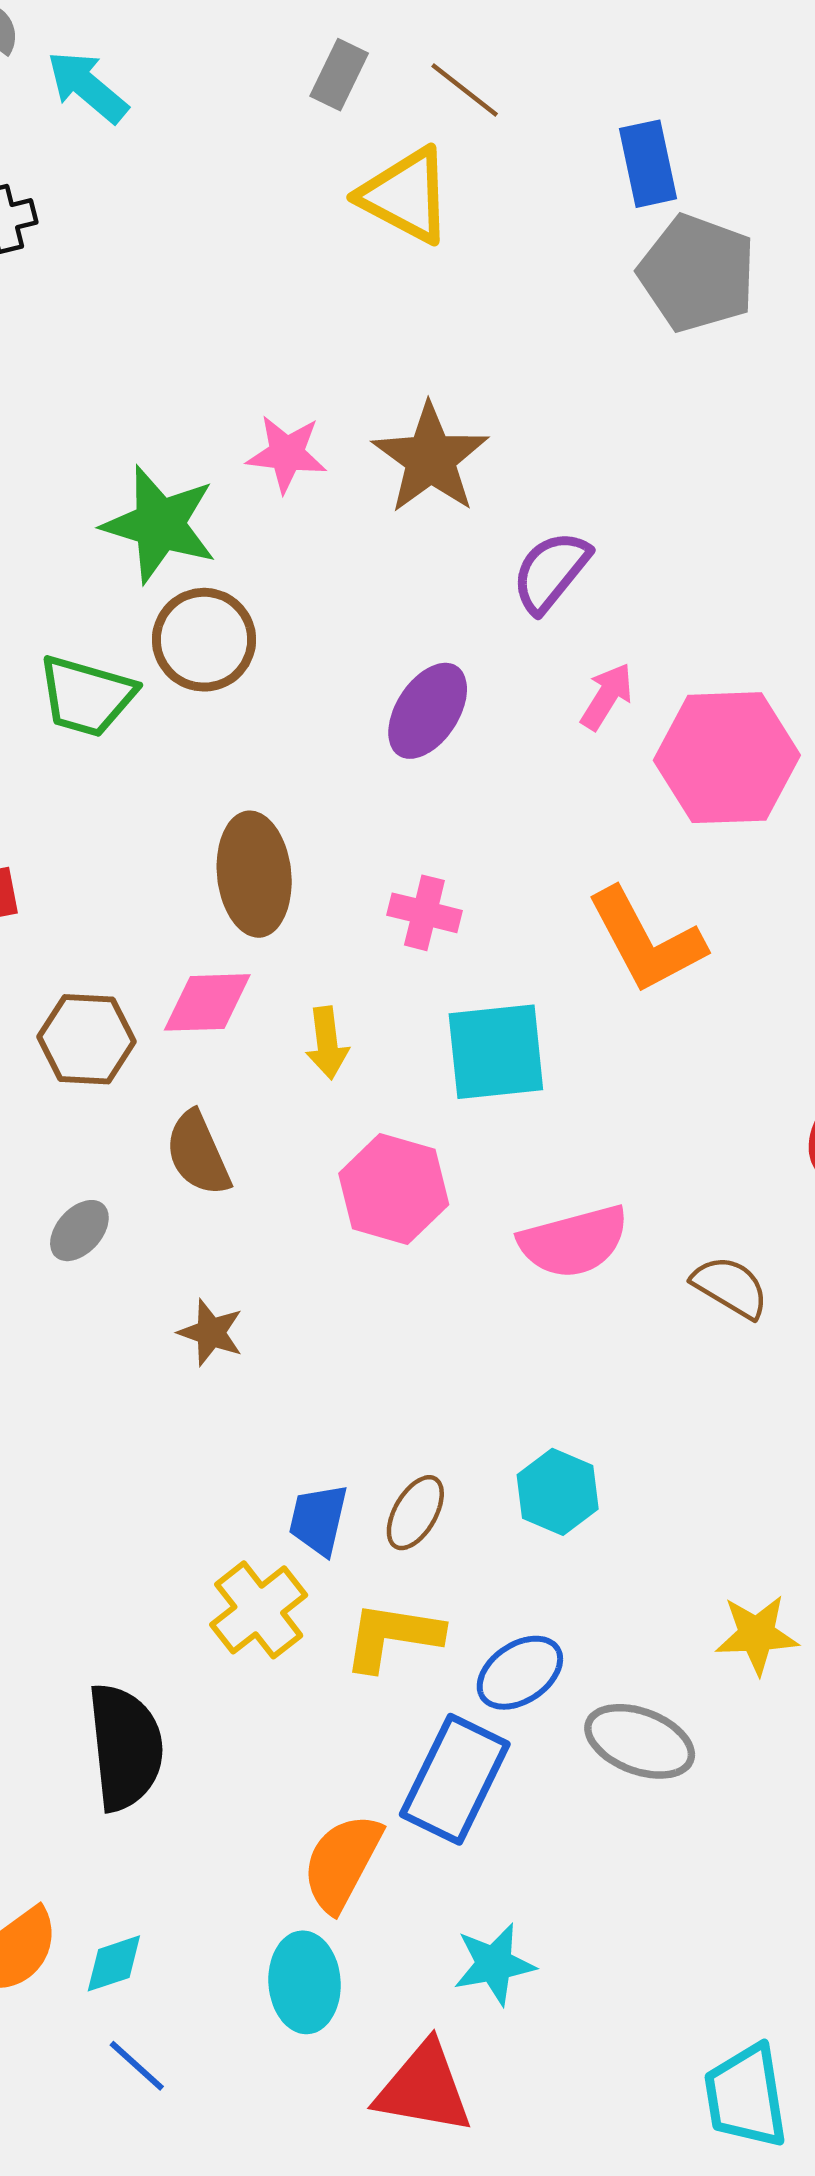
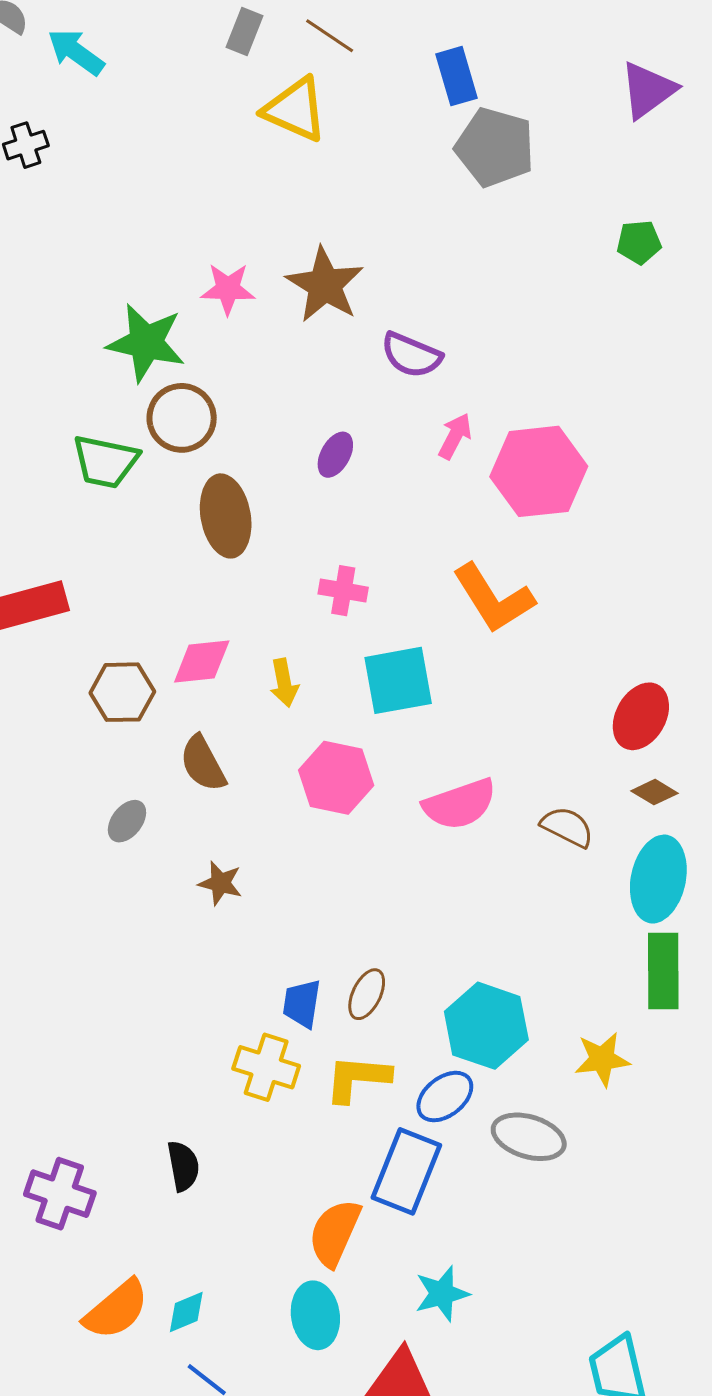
purple semicircle: (551, 572) -> (411, 355), turned -102
purple ellipse: (428, 711) -> (335, 455), size x0.7
brown ellipse: (254, 874) -> (226, 516), moved
cyan hexagon: (558, 1492) -> (486, 1026), moved, size x1.5
yellow cross: (259, 1610) -> (266, 1067), turned -30
black semicircle: (125, 1747) -> (183, 1166), size x0.6

